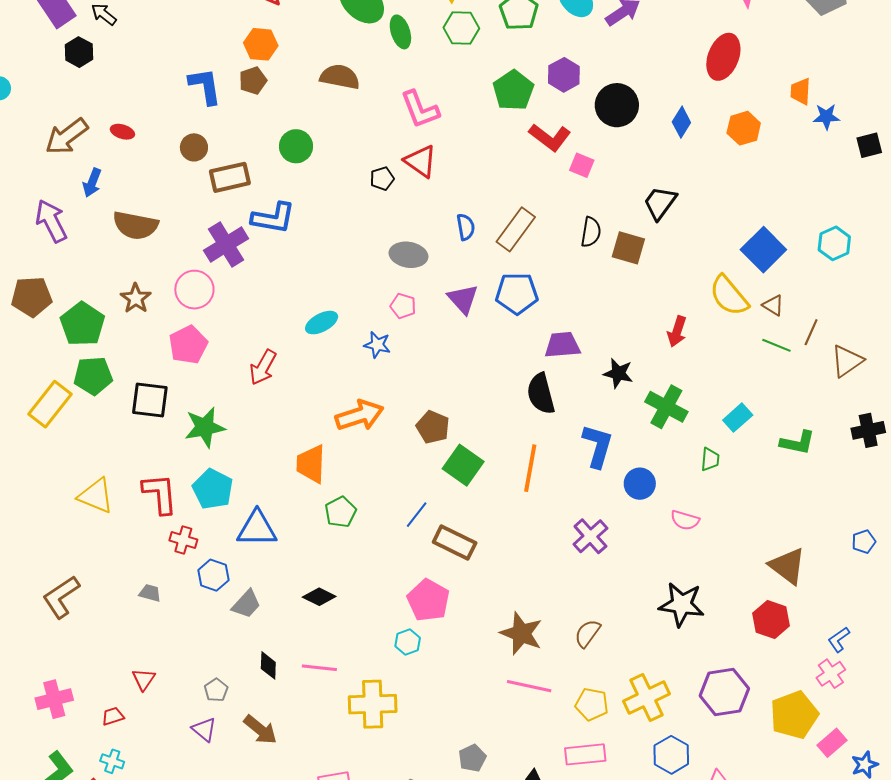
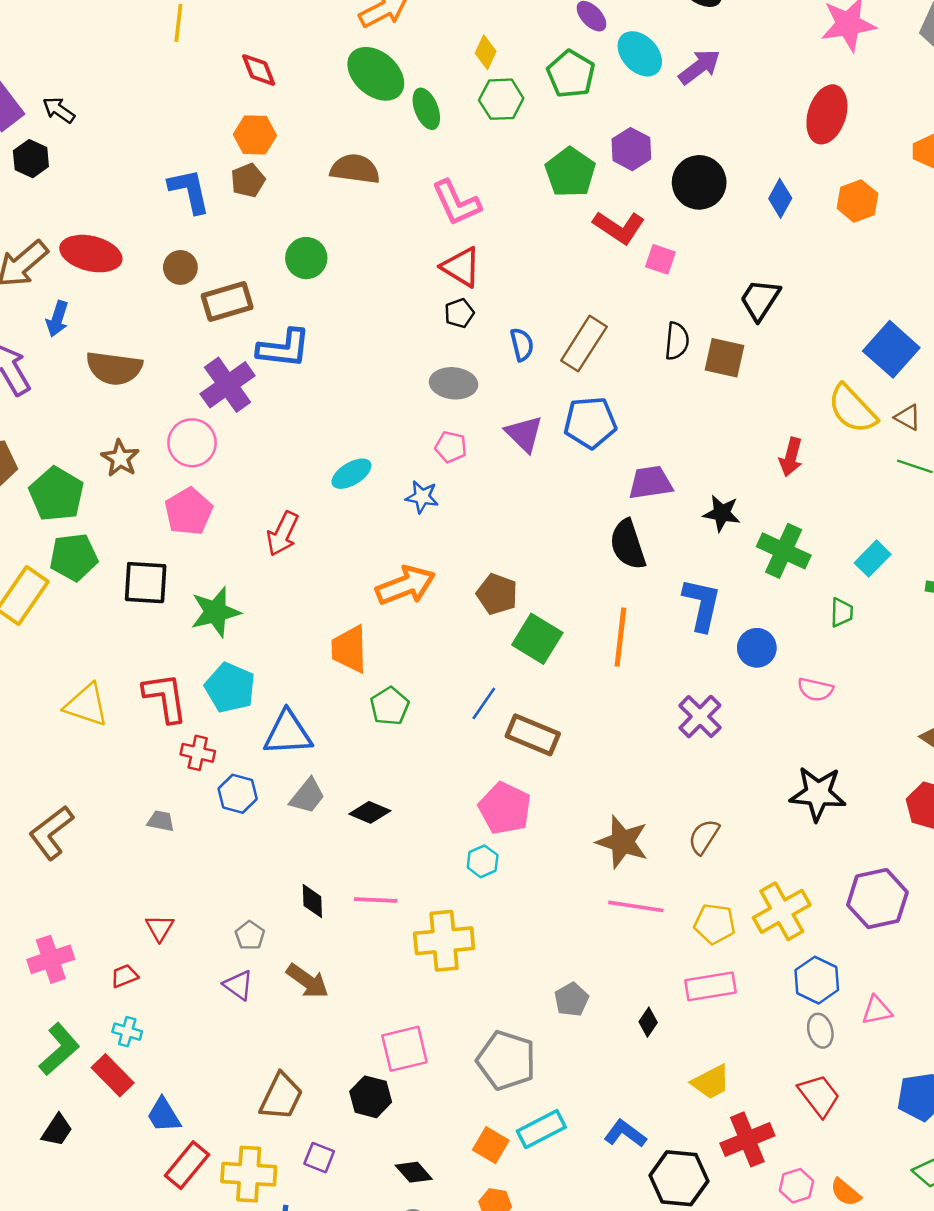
red ellipse: (122, 132) -> (91, 254), size x2.0
black pentagon: (382, 179) -> (459, 313), moved
gray trapezoid: (246, 604) -> (307, 796), moved

